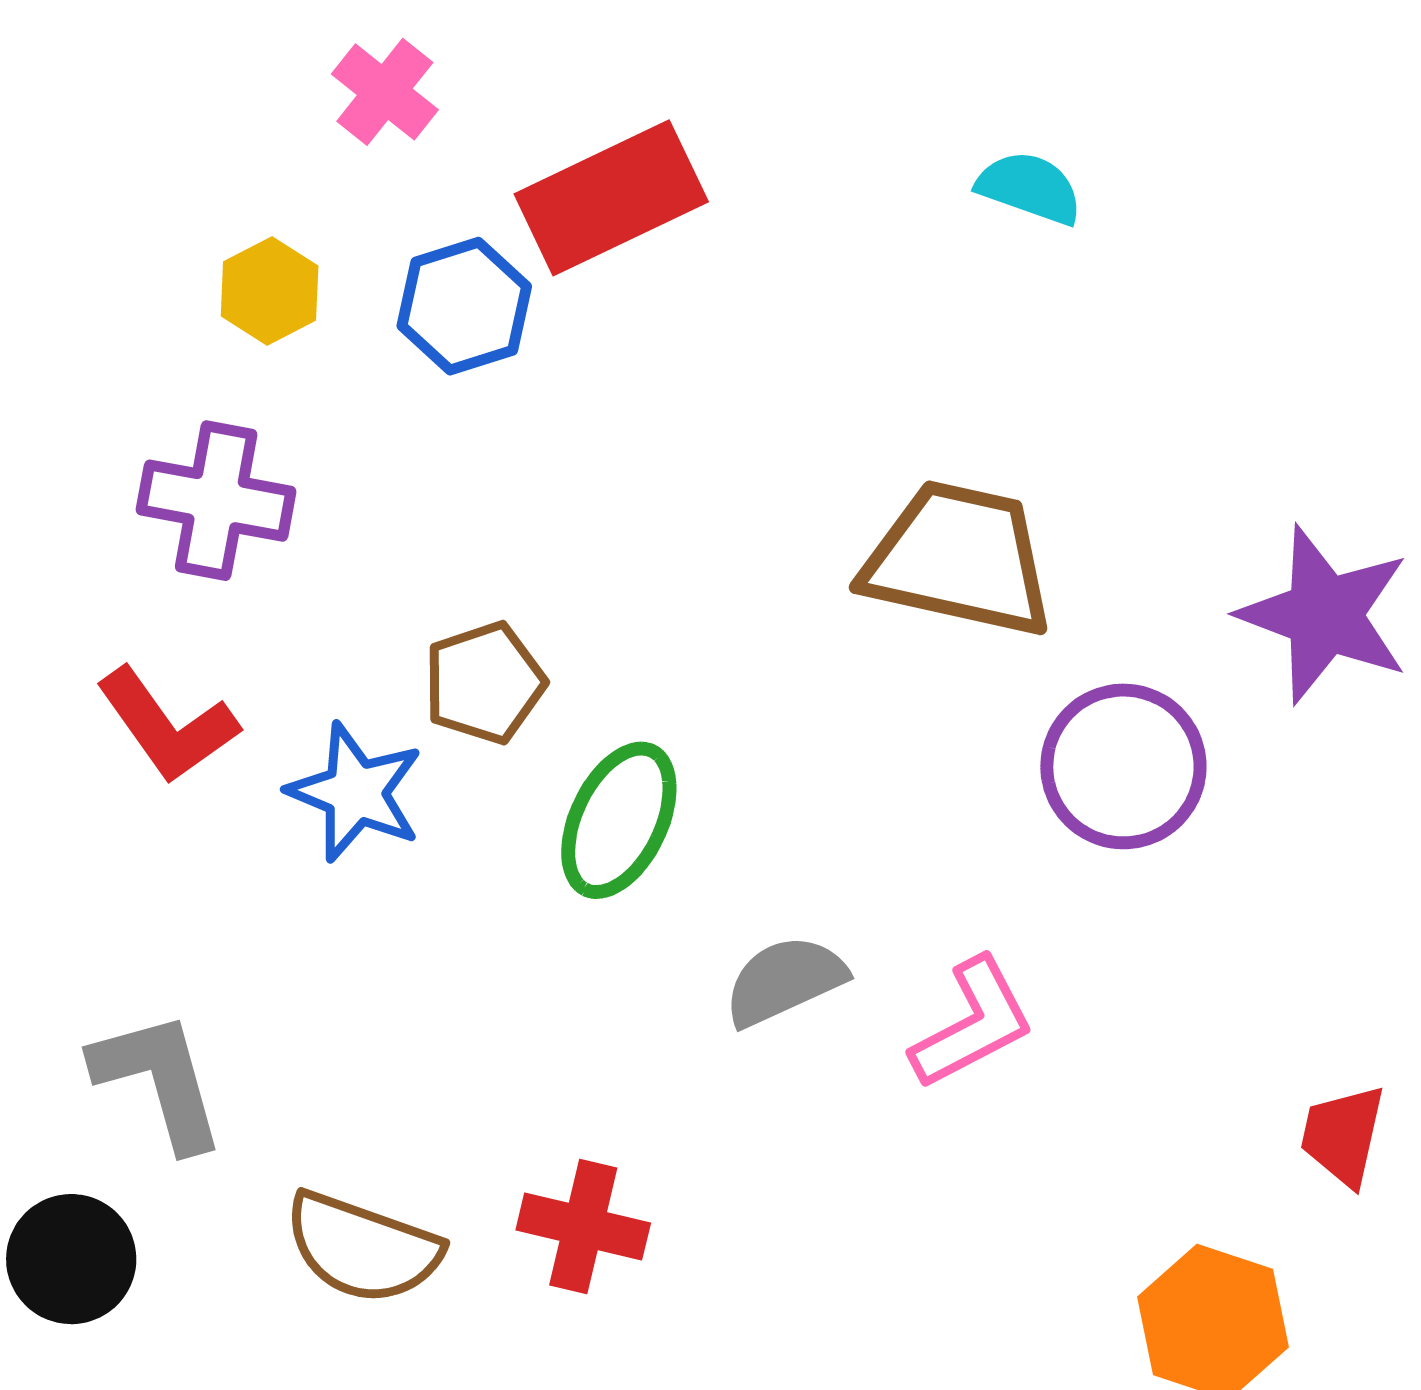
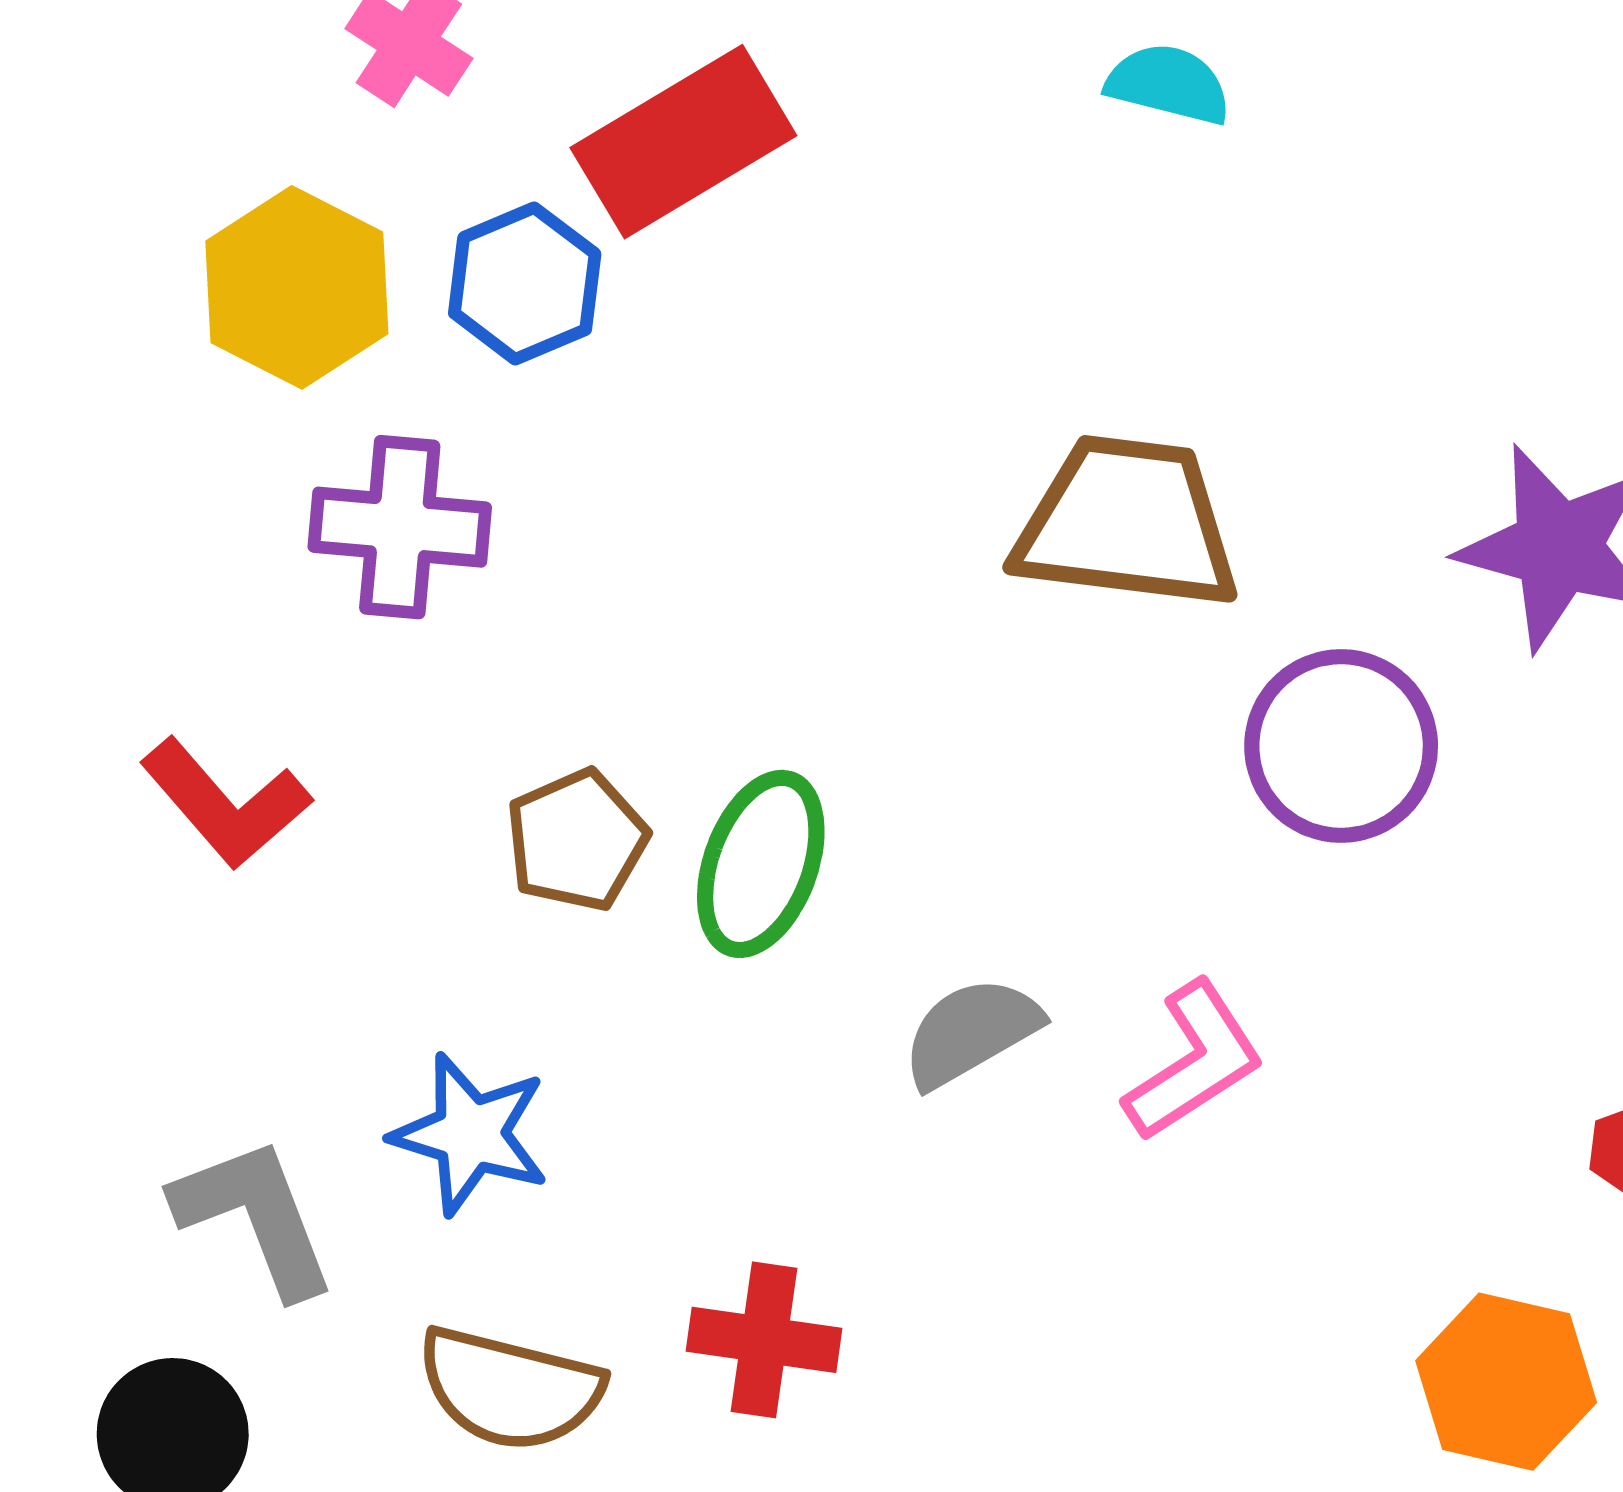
yellow hexagon: (270, 291) -> (297, 287), size x1.6
purple cross: (216, 501) -> (400, 527), moved
brown pentagon: (484, 683) -> (577, 840), moved
blue star: (356, 792) -> (470, 1134), moved

